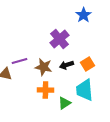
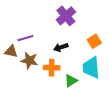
black arrow: (66, 65) -> (61, 47), moved
brown star: (43, 67) -> (29, 60), moved

